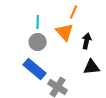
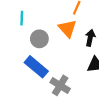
cyan line: (38, 22) -> (22, 18), moved

